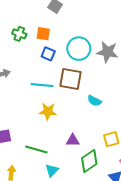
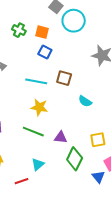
cyan circle: (79, 49) -> (74, 21), moved
brown square: (70, 79) -> (64, 78), size x0.7
green line: (36, 150) -> (33, 132), moved
green diamond: (89, 161) -> (75, 159), turned -35

